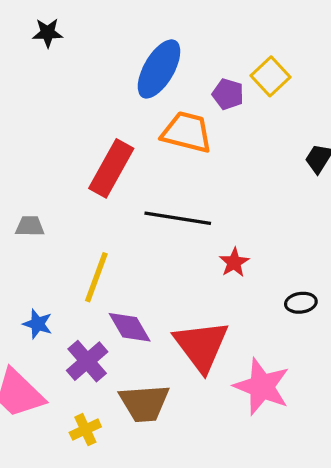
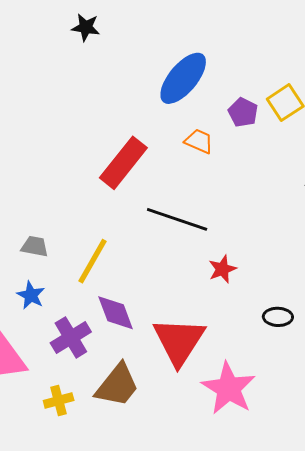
orange trapezoid: (187, 132) -> (199, 141), size x0.6
gray trapezoid: (30, 226) -> (35, 246), moved
brown trapezoid: (144, 403) -> (117, 385), turned -57

